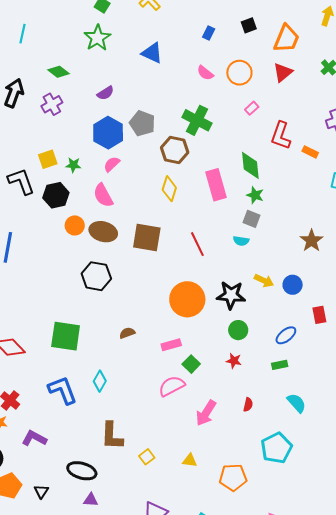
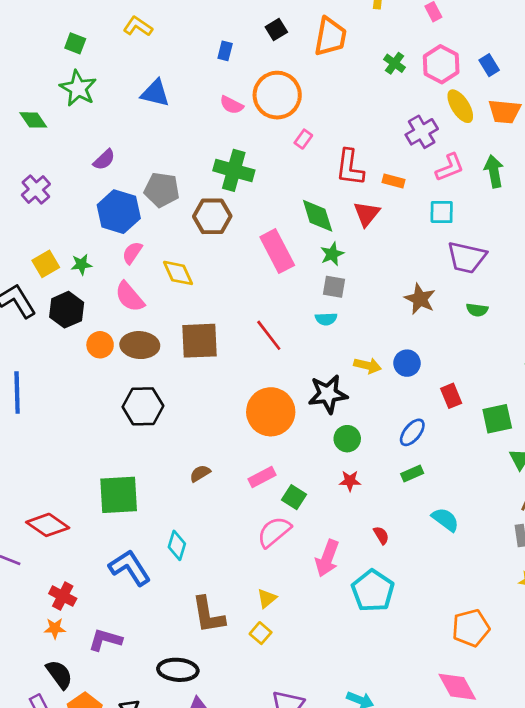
green diamond: (58, 72) -> (33, 120), moved, turned 30
red triangle: (283, 72) -> (367, 214), moved
orange circle: (239, 73) -> (277, 95), size x1.4
yellow diamond: (169, 189) -> (178, 273), moved, turned -30
green star: (255, 195) -> (332, 254), turned -30
red semicircle: (248, 405) -> (381, 535), turned -32
cyan pentagon: (277, 448) -> (373, 591), moved
yellow triangle: (190, 461) -> (267, 598), moved, turned -35
orange pentagon: (233, 477) -> (471, 628), moved

